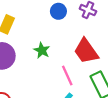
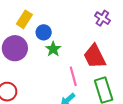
blue circle: (58, 11) -> (44, 32), moved

